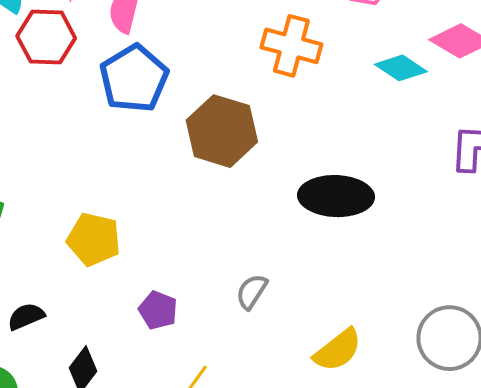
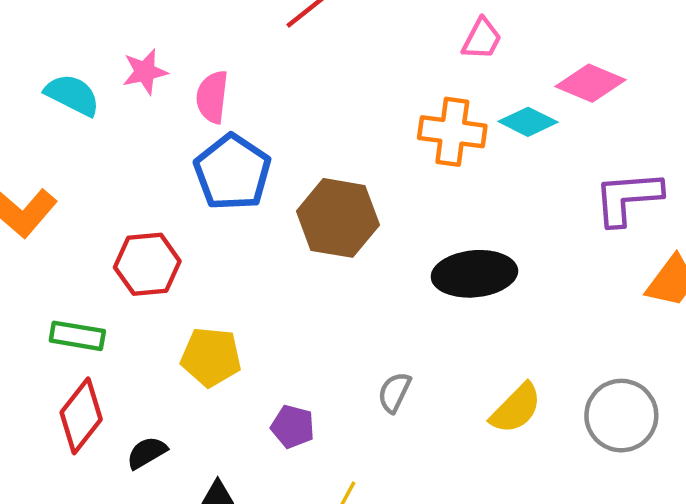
red hexagon: (46, 37) -> (147, 264), moved
orange cross: (291, 46) -> (452, 132), moved
yellow semicircle: (338, 350) -> (516, 408), moved

